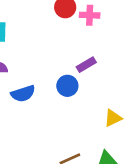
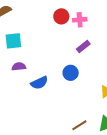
purple rectangle: (86, 65) -> (83, 47), moved

